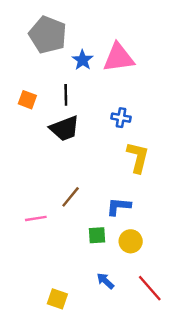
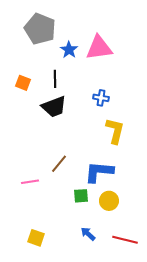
blue L-shape: (119, 206) -> (99, 172), size x1.4
red line: (150, 288) -> (125, 240), turned -35
yellow square: (57, 299) -> (36, 238), moved

